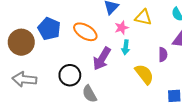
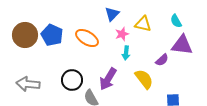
brown circle: (21, 42) -> (25, 35), moved
purple semicircle: (163, 55) -> (162, 60), turned 48
purple arrow: (102, 59) -> (108, 79), moved

